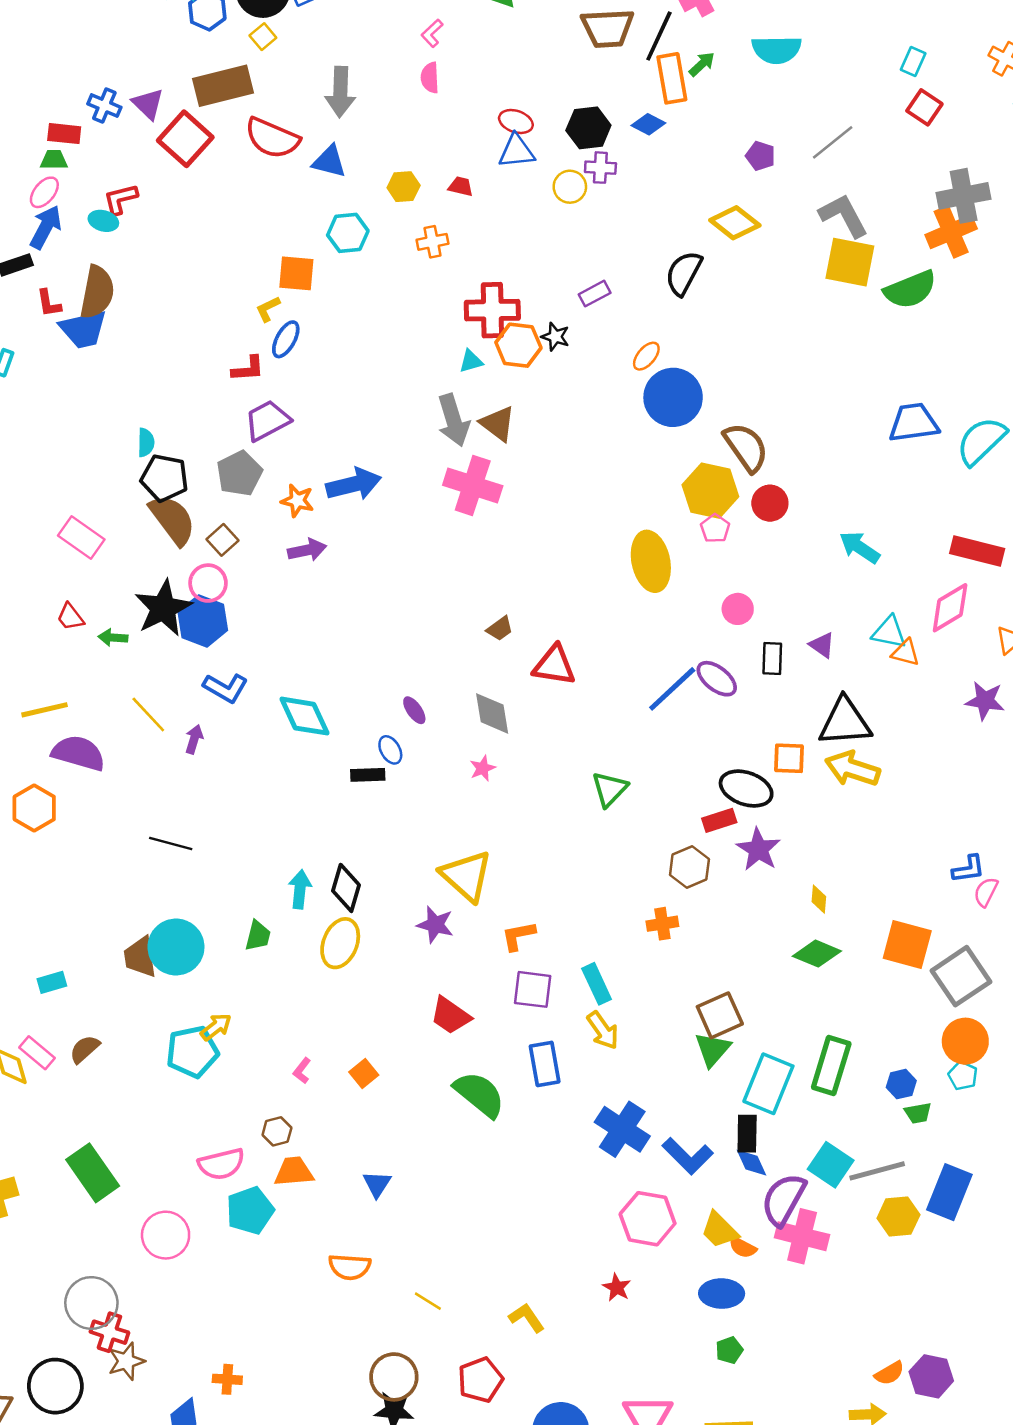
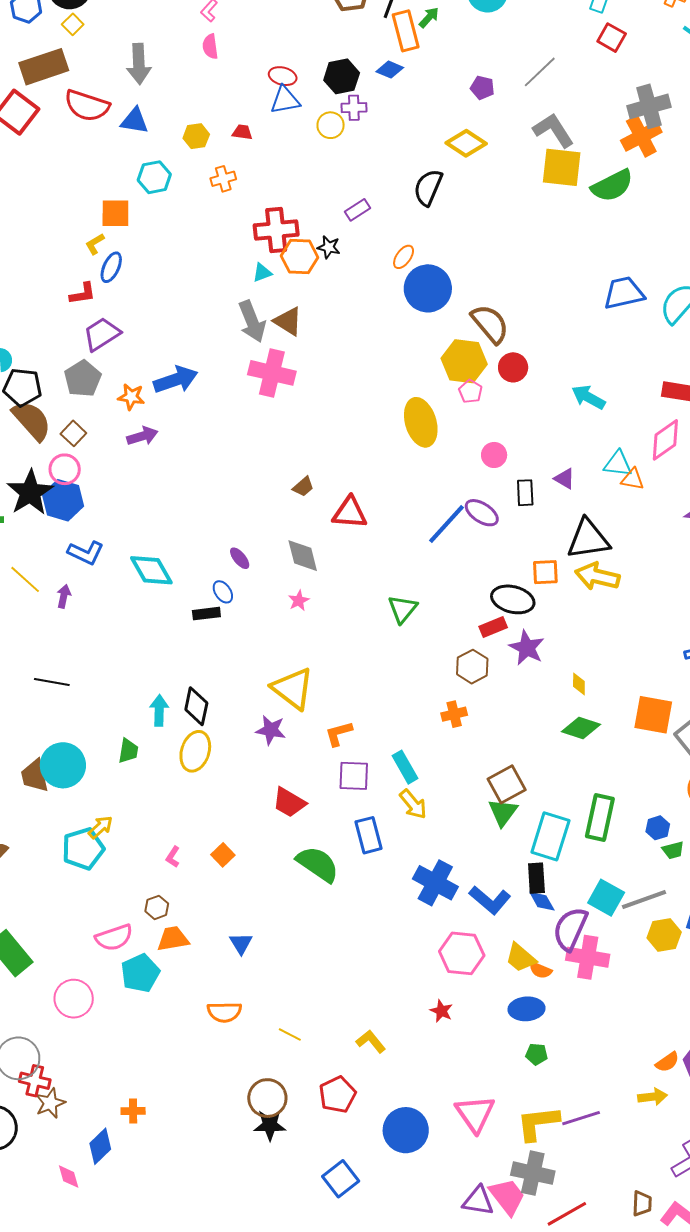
green pentagon: (729, 1350) -> (536, 1054), turned 30

